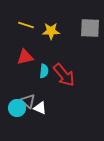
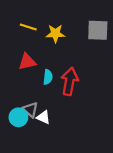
red arrow: (64, 75) -> (70, 81), turned -130

